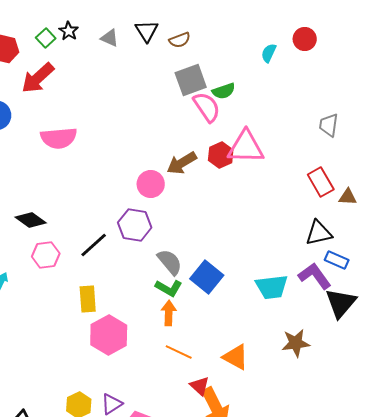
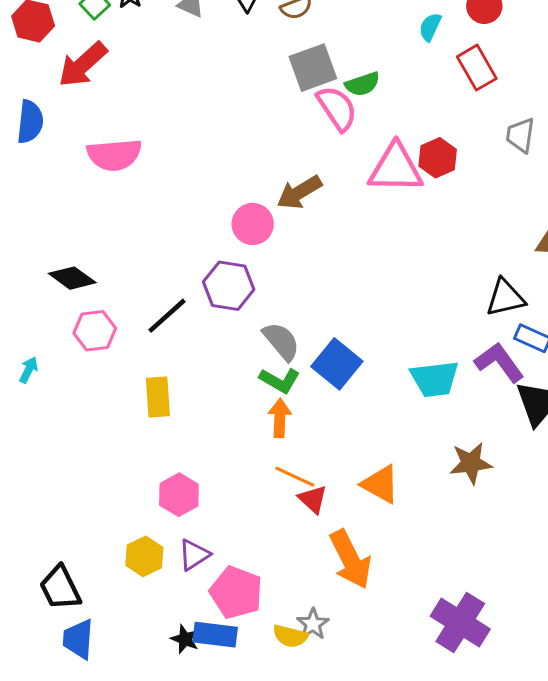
red hexagon: (221, 155) -> (438, 158), moved
red rectangle: (321, 182) -> (477, 68), moved
pink hexagon: (109, 335) -> (179, 495), moved, size x0.7
red triangle: (200, 386) -> (313, 499), moved

